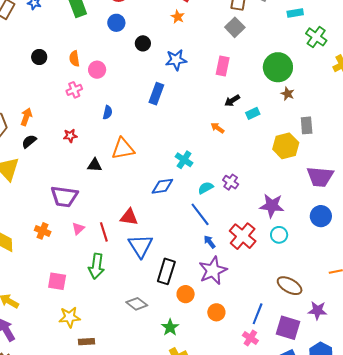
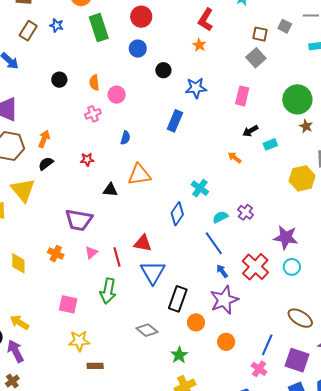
blue diamond: (162, 186) -> (177, 214), turned -50

